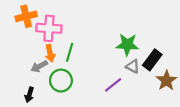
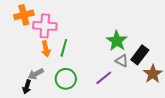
green star: (127, 45) -> (117, 41), turned 30
gray arrow: (39, 66) -> (36, 74), moved
green circle: (61, 81) -> (66, 79), moved

